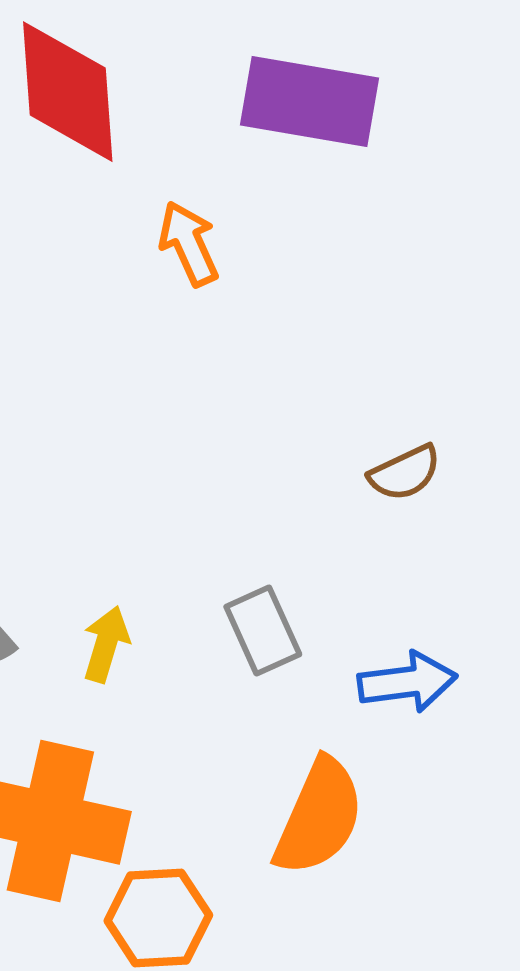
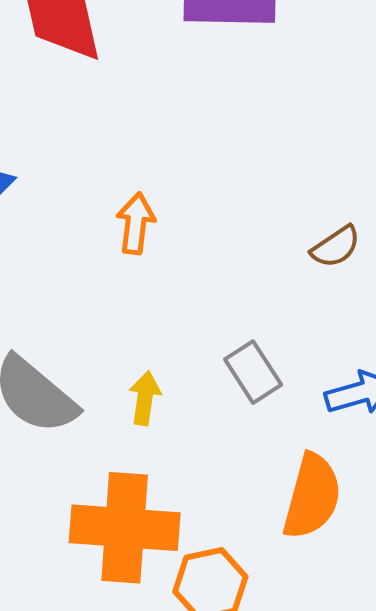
orange arrow: (189, 244) -> (136, 223), moved, turned 40

